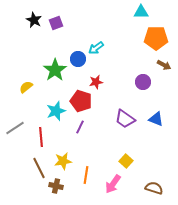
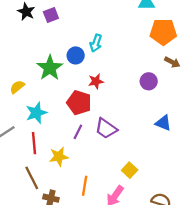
cyan arrow: (96, 48) -> (96, 43), turned -35
cyan star: (56, 111) -> (36, 113), moved
purple trapezoid: (125, 119) -> (106, 129), moved
yellow star: (63, 161) -> (59, 157), moved

